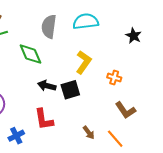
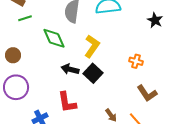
yellow L-shape: (84, 62) -> (92, 46), moved
black square: (70, 90) -> (93, 73), turned -30

